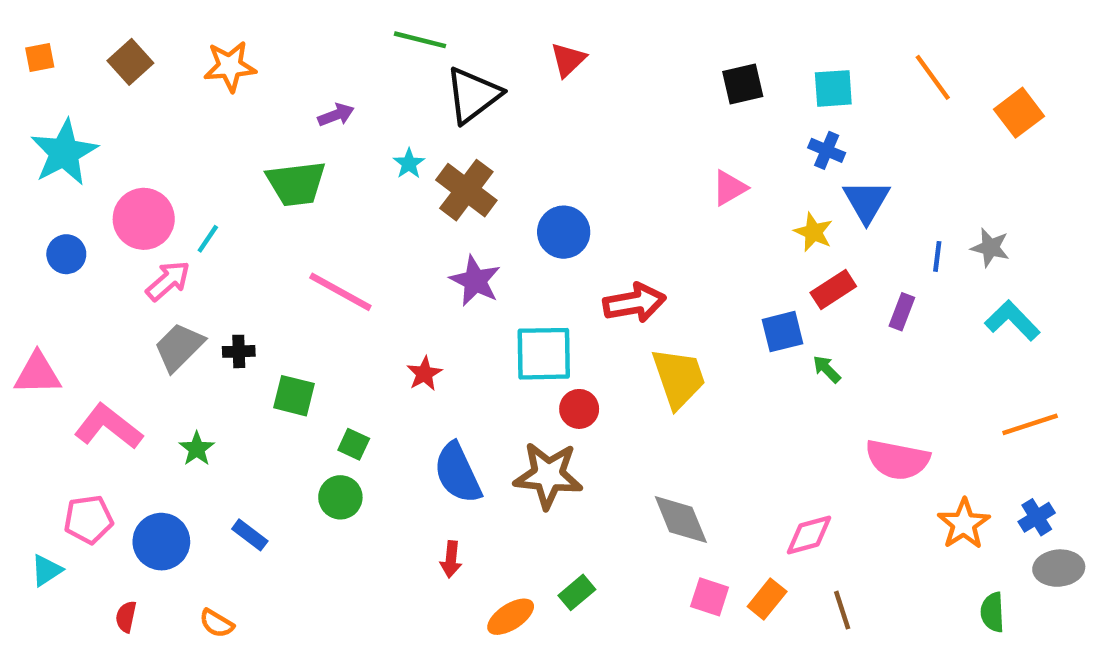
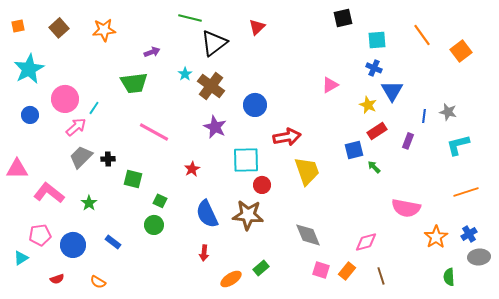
black square: (743, 84) -> (343, 18), moved
cyan L-shape: (1012, 321) -> (458, 145), turned -60
red semicircle: (126, 617) -> (57, 279), turned -120

